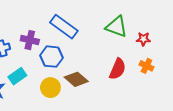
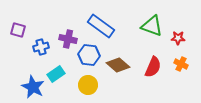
brown diamond: (76, 79) -> (118, 65), moved

